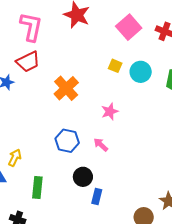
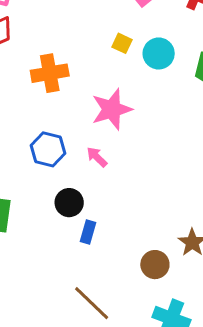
orange cross: (66, 88) -> (50, 73), turned 30
pink star: (110, 111) -> (112, 109), size x1.6

